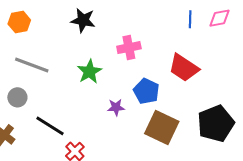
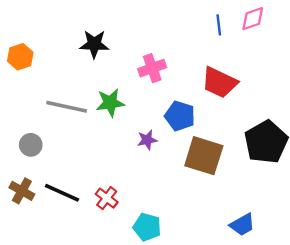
gray line: (32, 65) -> (67, 107), moved
green star: (89, 72) -> (110, 103), turned 30
black line: (50, 126) -> (62, 193), moved

